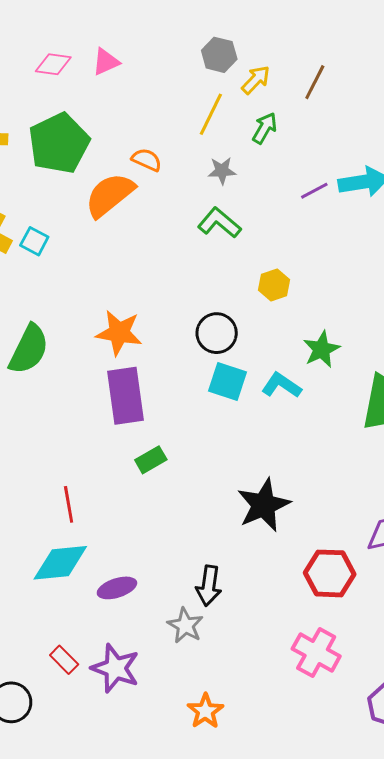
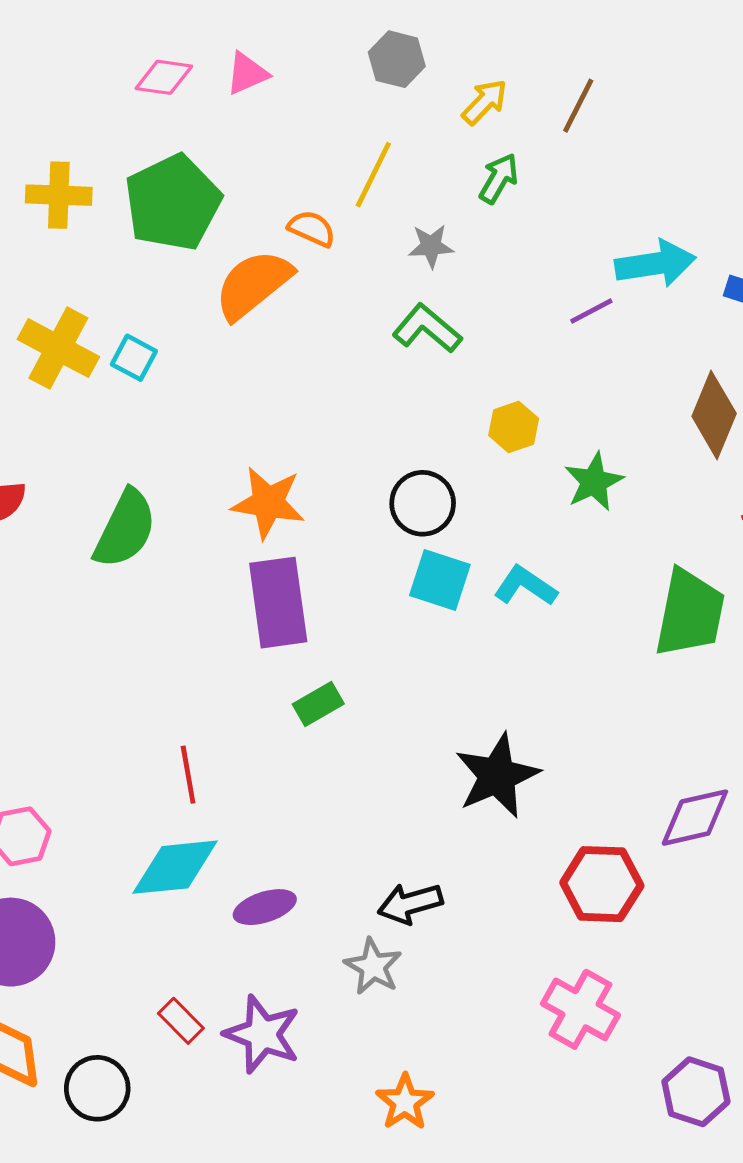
gray hexagon: (219, 55) -> (397, 59), moved
yellow line: (211, 114) -> (373, 175), moved
purple line: (314, 191) -> (591, 311), moved
green star: (321, 349) -> (594, 482), moved
black arrow: (209, 586) -> (410, 903), turned 66

